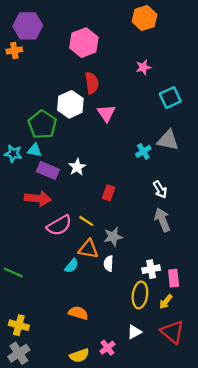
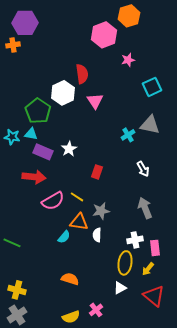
pink hexagon: (84, 43) -> (104, 35), moved
gray arrow: (162, 220) -> (145, 208), moved
white triangle: (134, 332) -> (120, 288), moved

